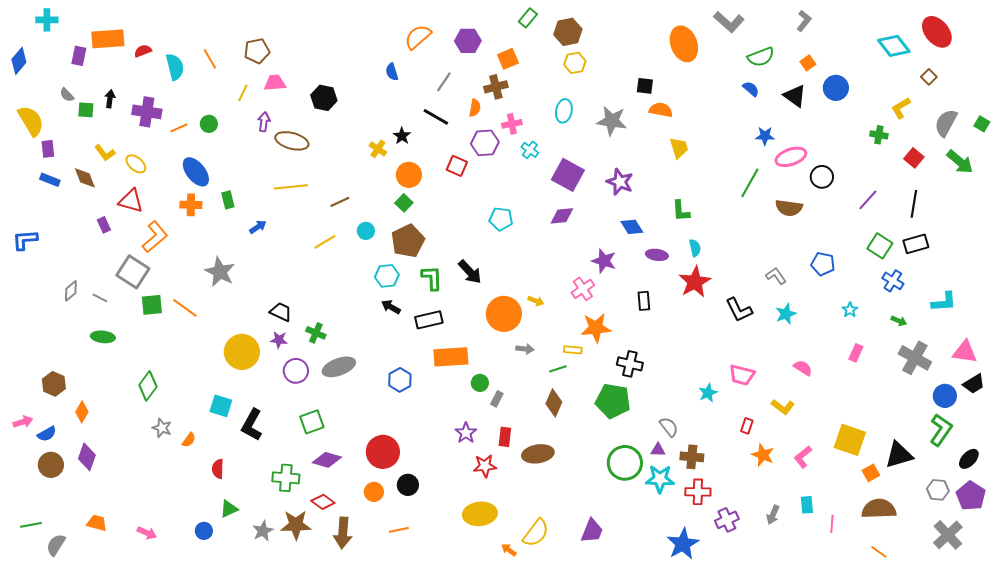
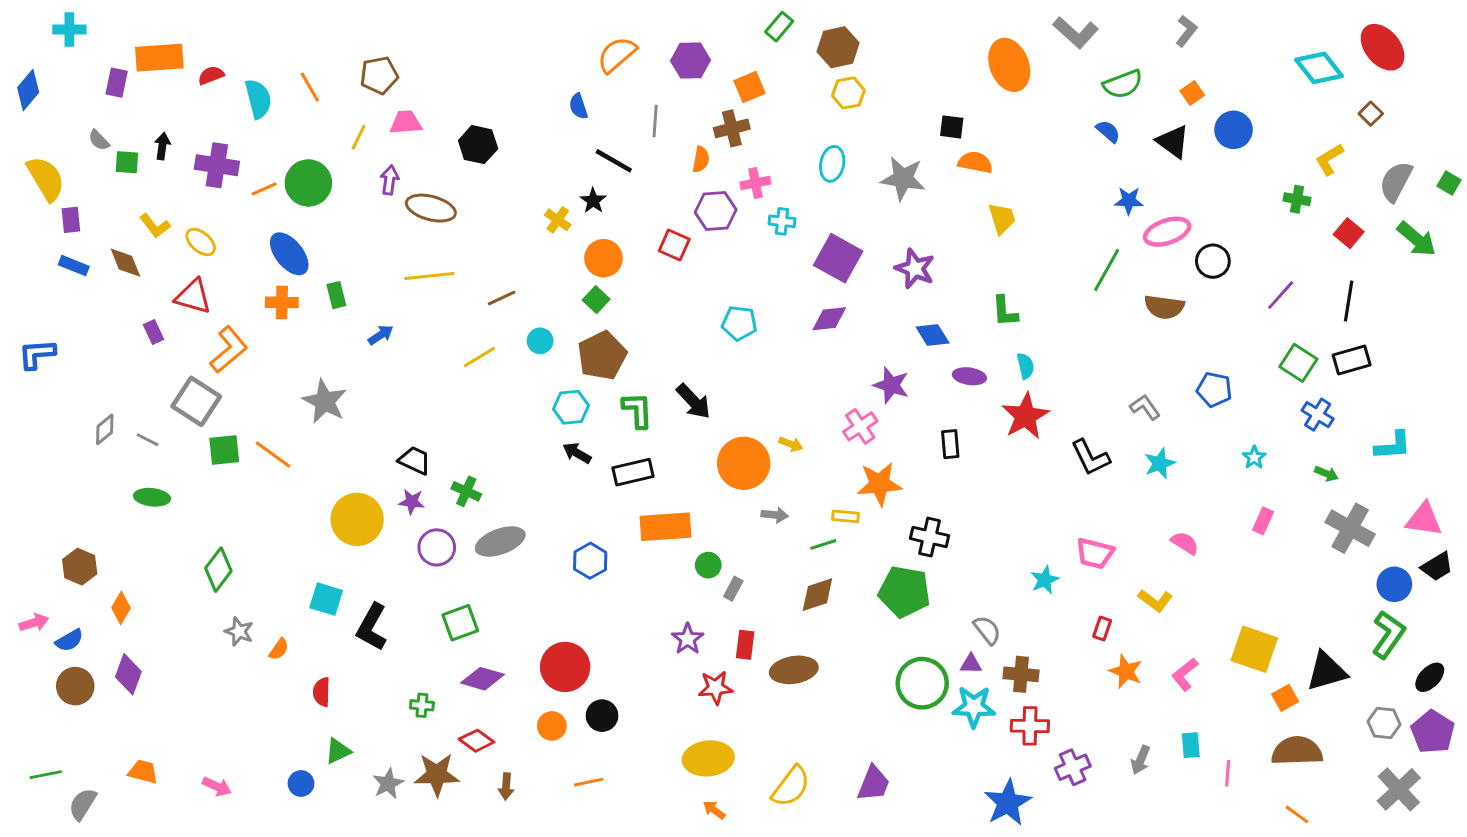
gray line: (444, 82) -> (655, 121), turned -30
black line: (436, 117) -> (614, 161), moved
green circle: (209, 124) -> (308, 183), size x1.8
cyan cross: (530, 150) -> (782, 221), turned -30
brown diamond: (554, 403) -> (817, 595), turned 48
green cross: (286, 478) -> (422, 705), size x0.6
brown arrow: (343, 533) -> (506, 786), size x0.6
orange arrow: (509, 550) -> (714, 810), moved

